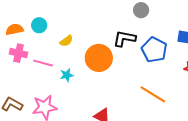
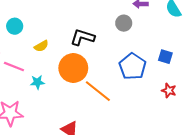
black L-shape: (125, 38) -> (83, 37), moved
orange line: (153, 94) -> (98, 91), moved

